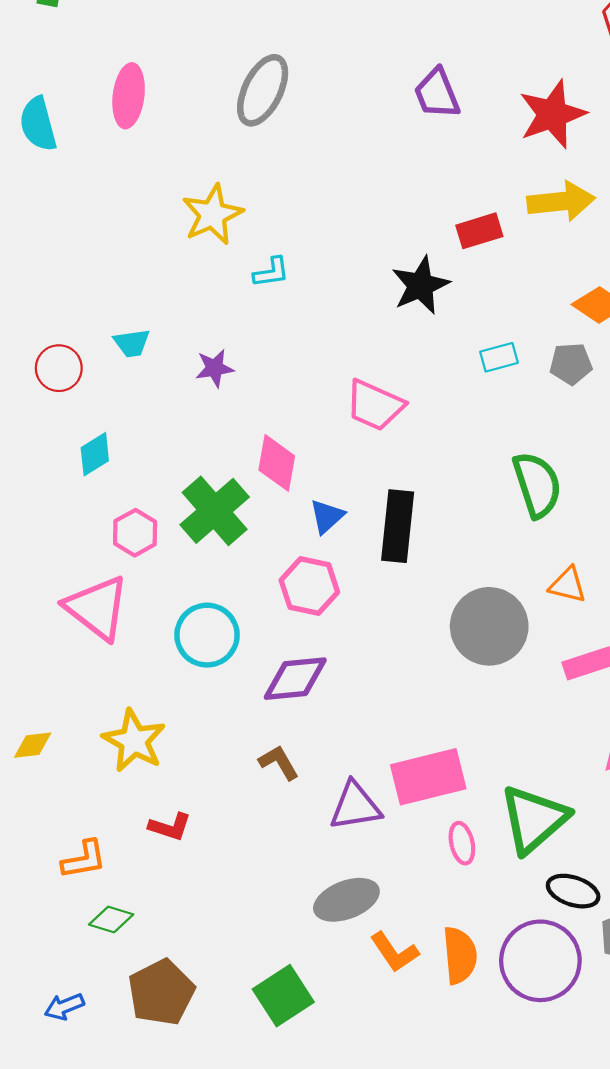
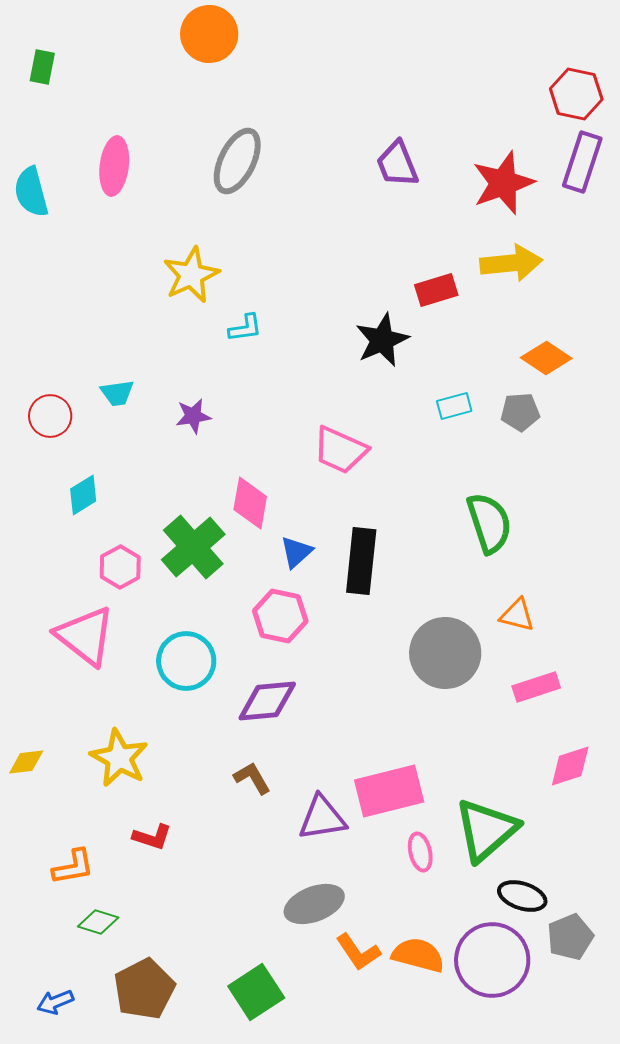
orange semicircle: (460, 955) -> (418, 955), turned -70

